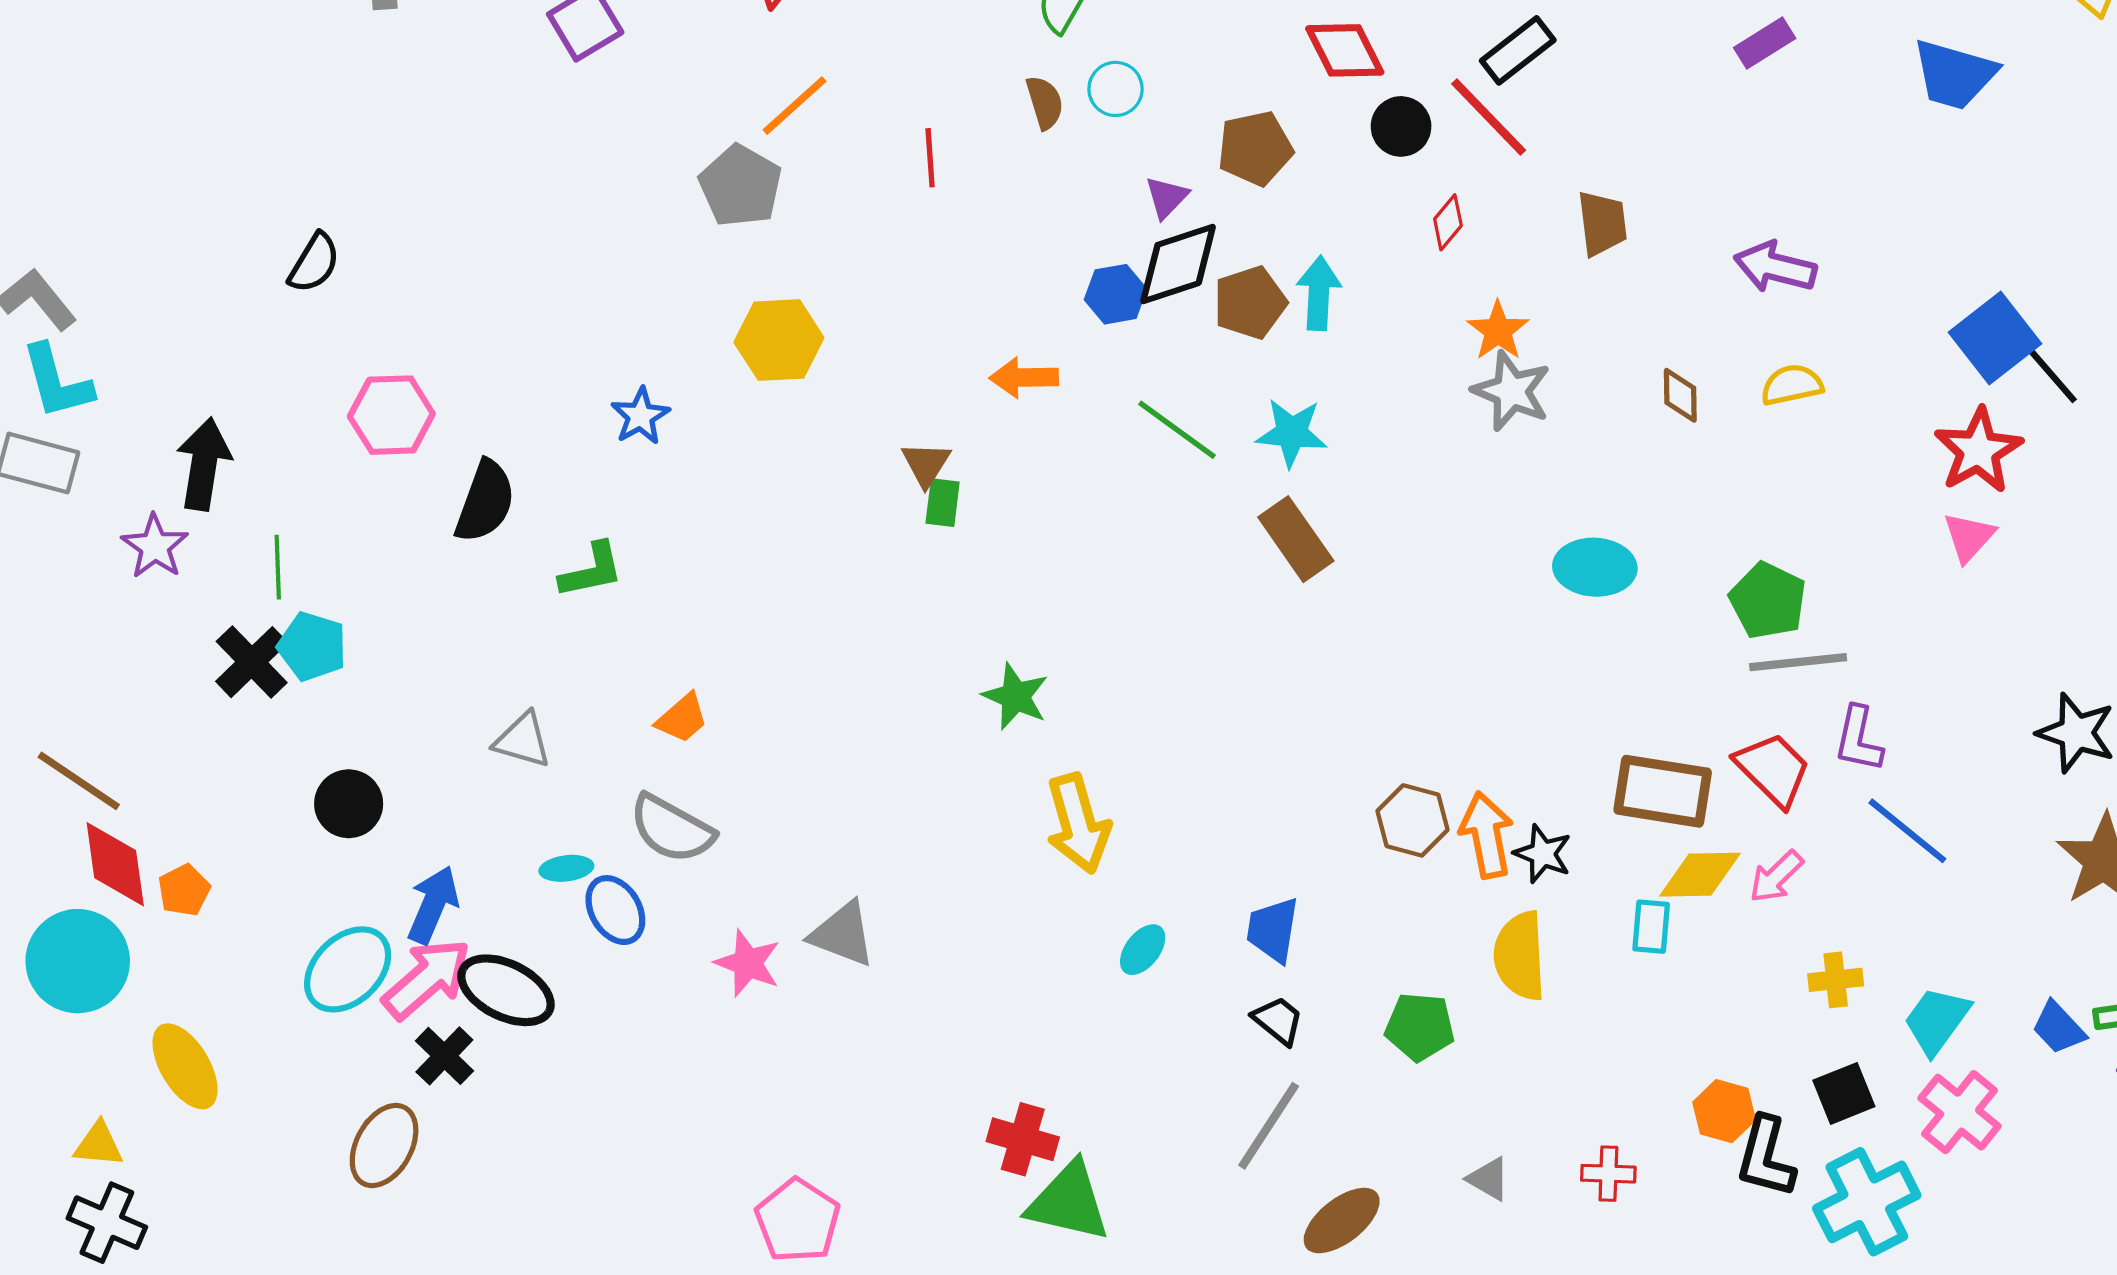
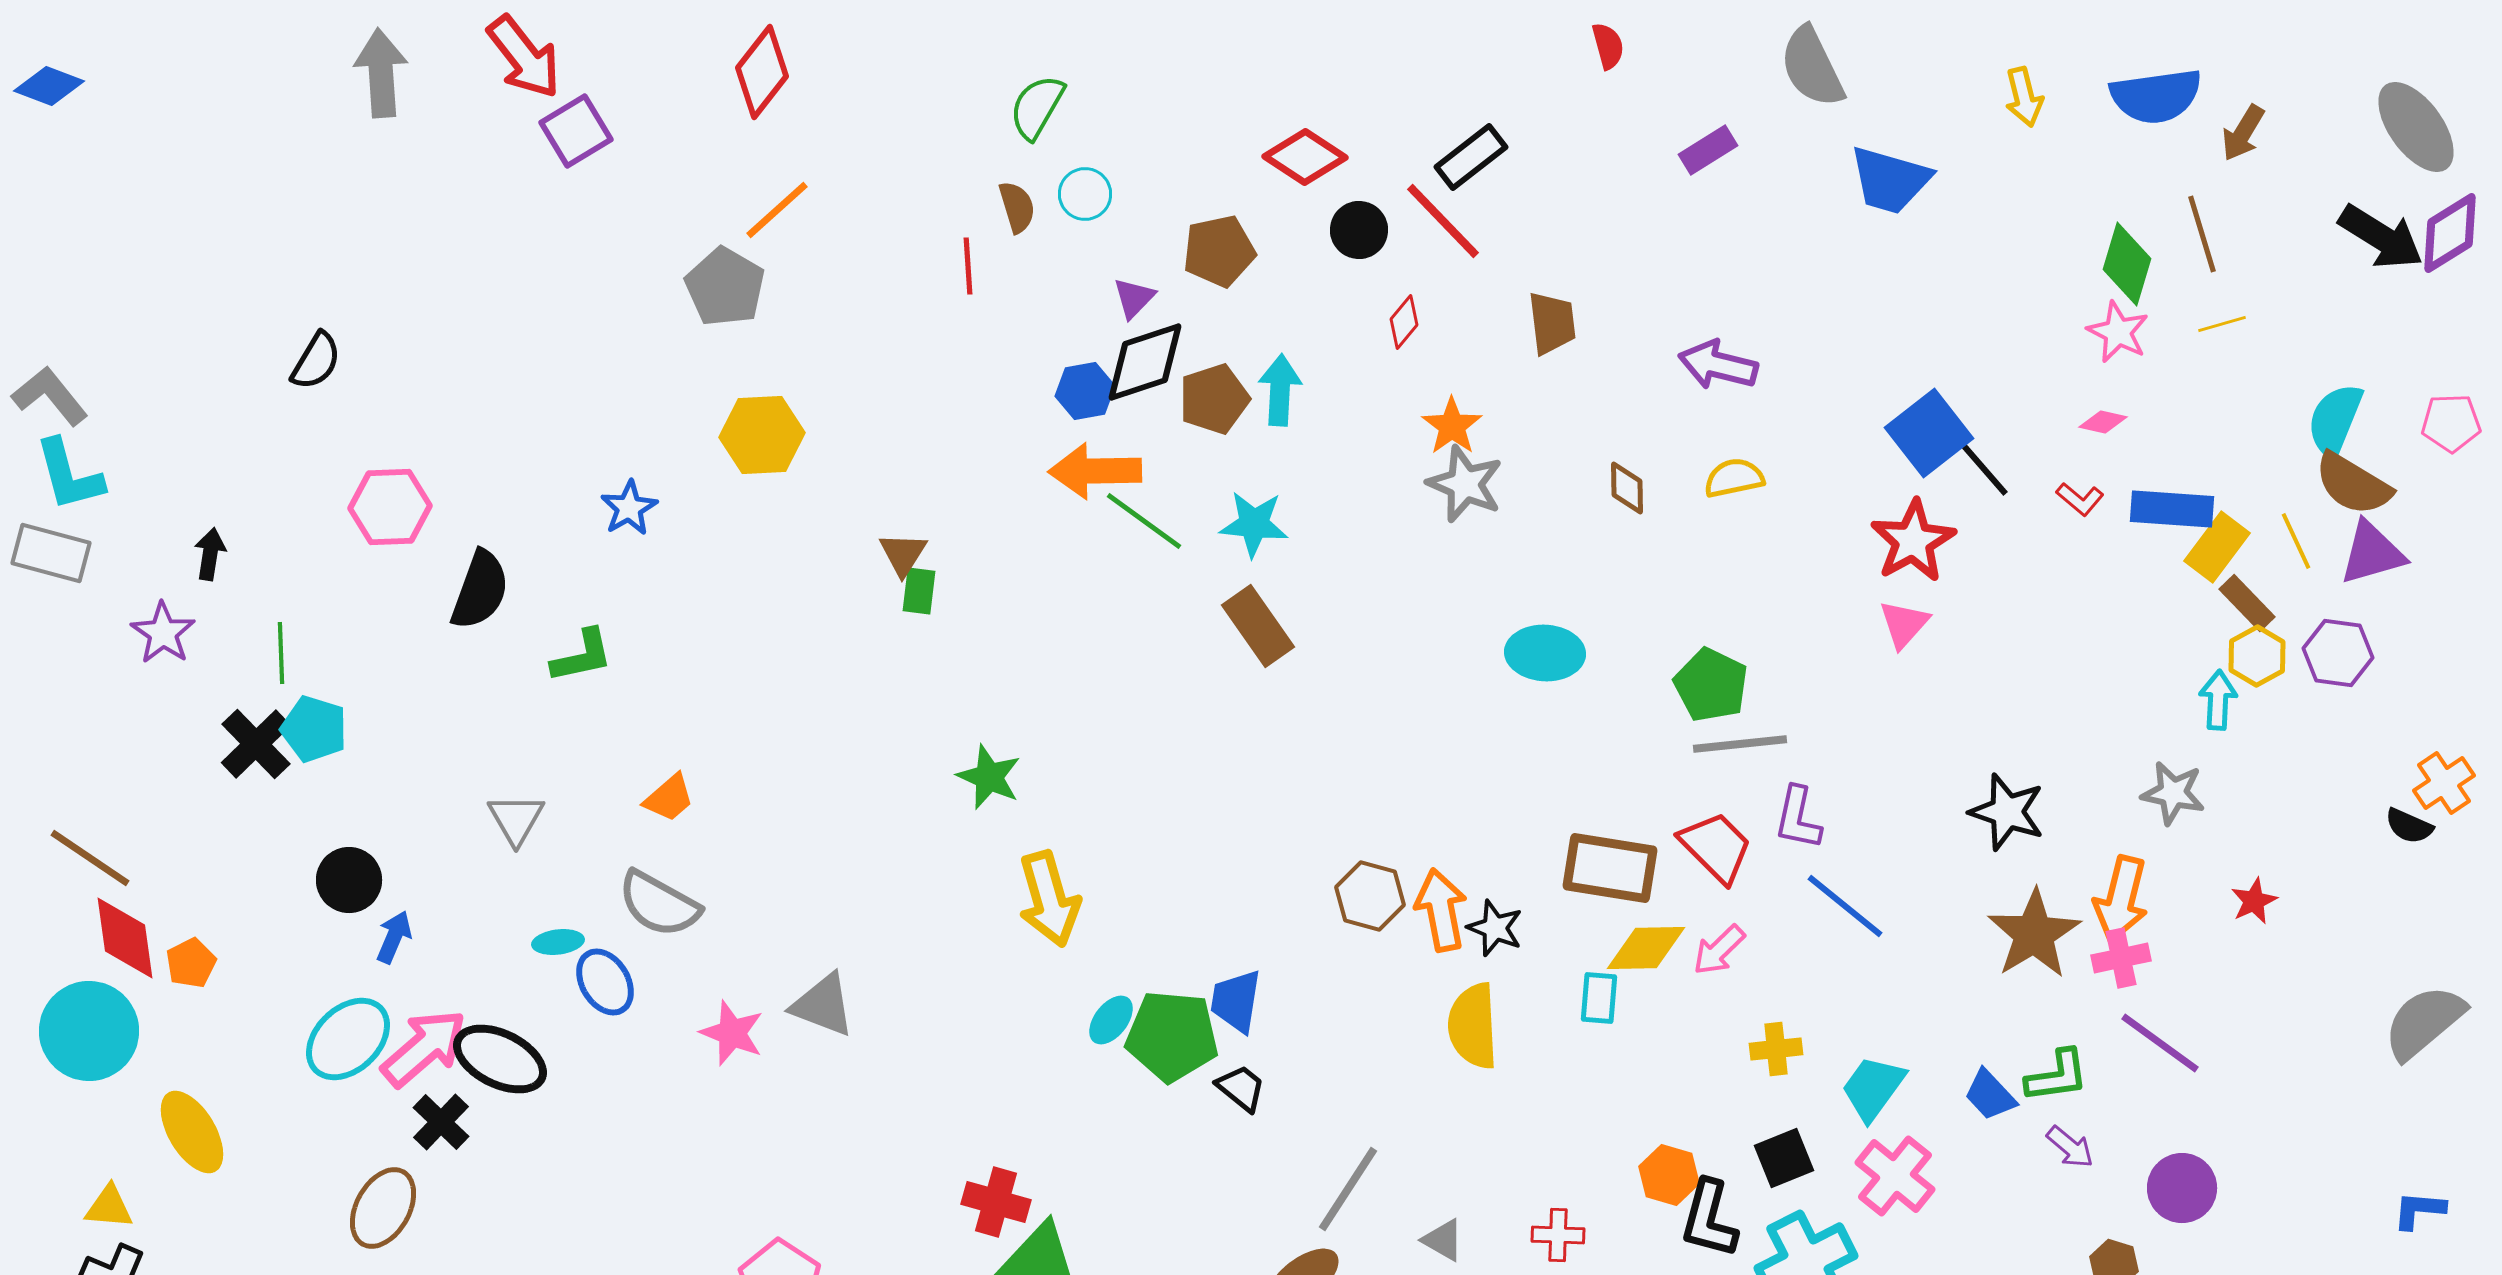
red diamond: (1345, 50) -> (1305, 157), turned -30
red line: (930, 158) -> (968, 266), moved
orange arrow: (1024, 378) -> (1095, 471), moved, size x1.4
black arrow: (204, 464) -> (210, 554), size x0.6
gray triangle: (523, 740) -> (516, 819), turned 44
blue arrow: (433, 905) -> (394, 937), moved, size x0.7
green pentagon: (1420, 1027) -> (1172, 1036), moved, size x1.4
gray line: (1269, 1126) -> (1348, 1189), moved

